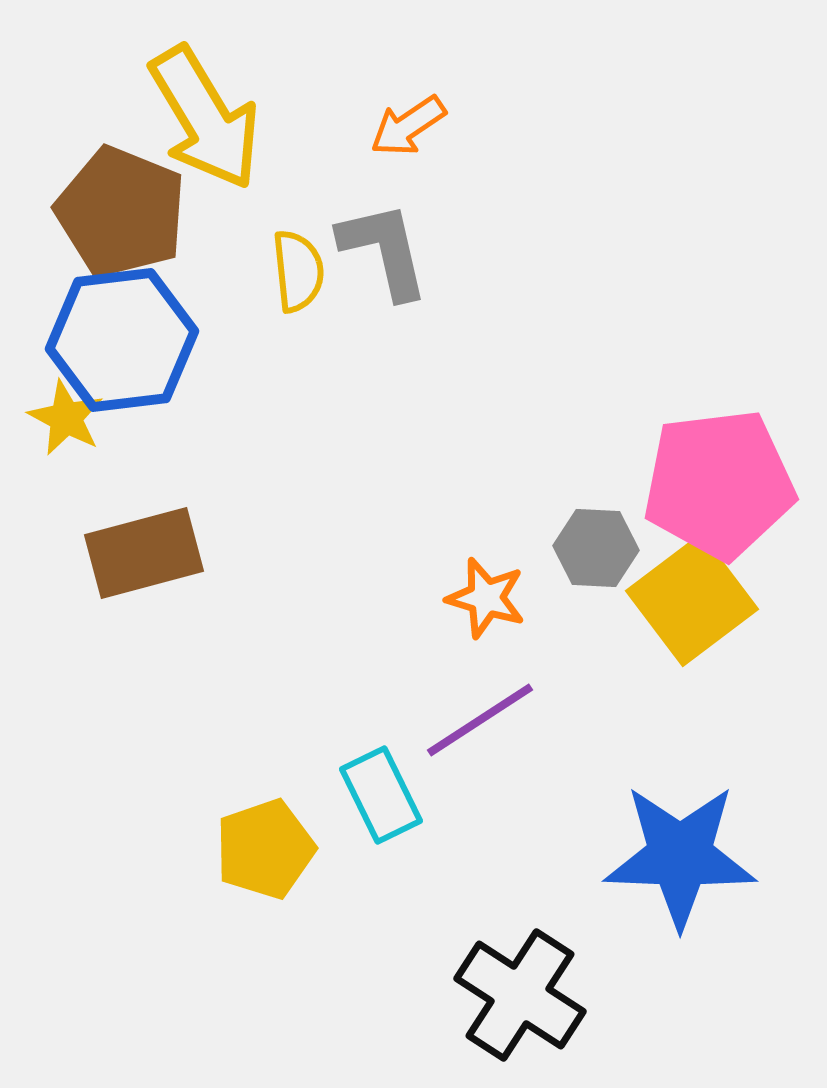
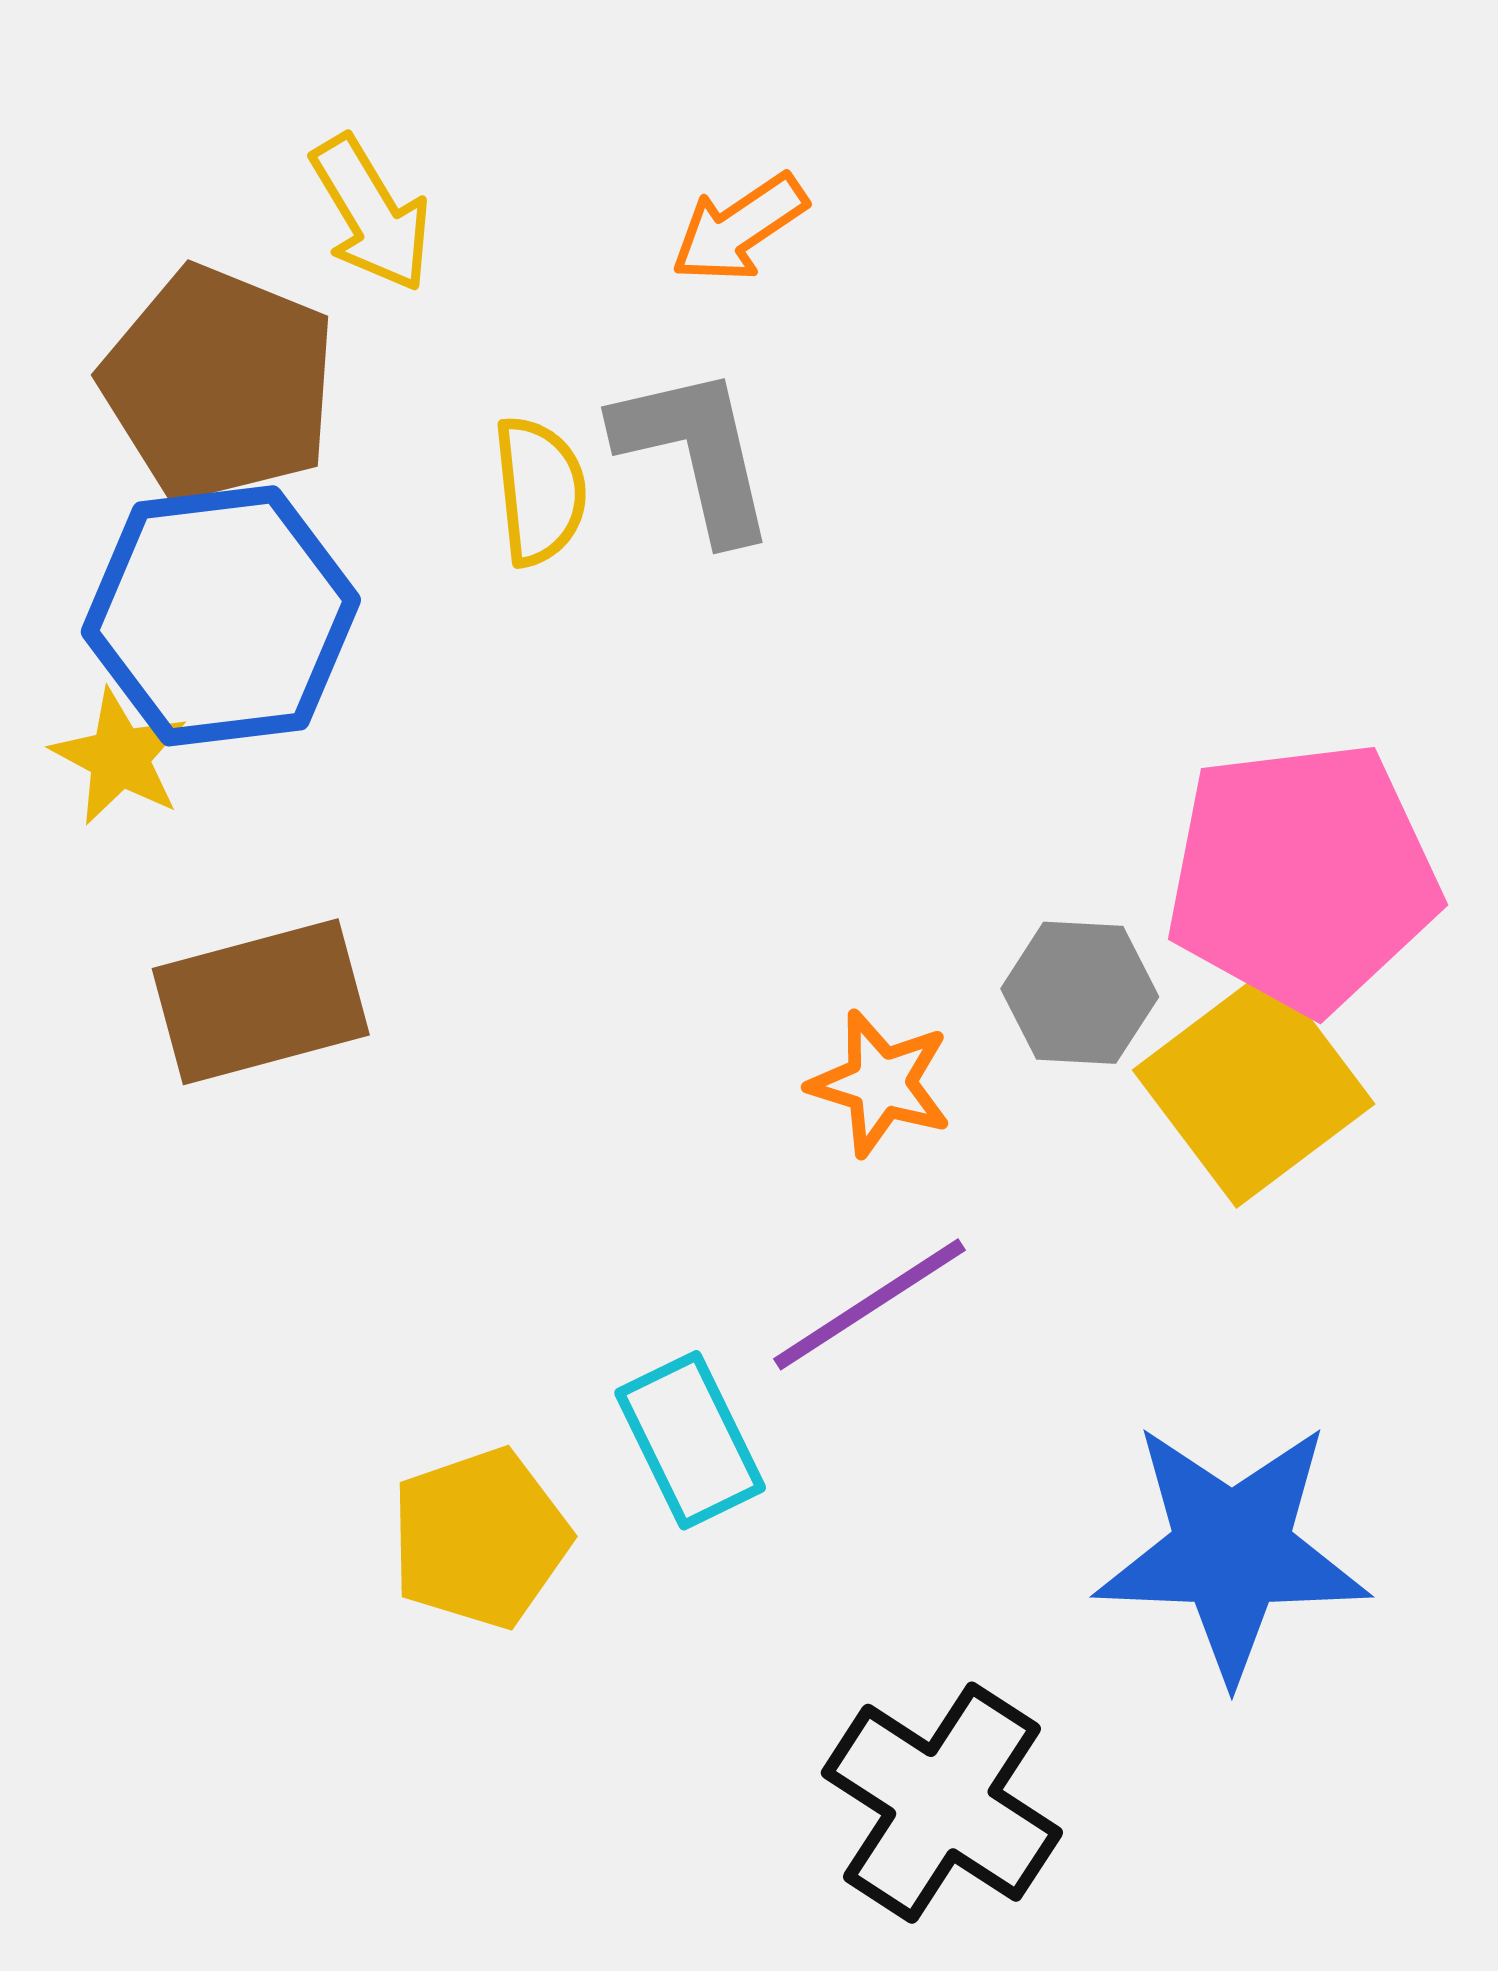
yellow arrow: (205, 118) -> (371, 214), size x0.6

